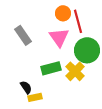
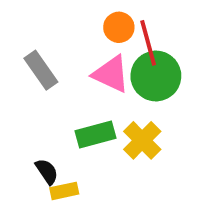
pink triangle: (59, 37) -> (111, 74), turned -30
green circle: (87, 50) -> (156, 76), moved

